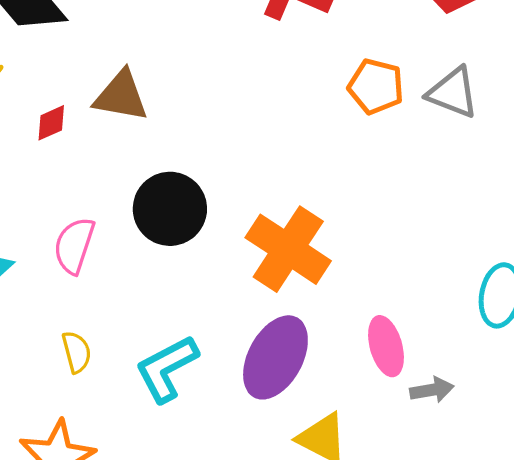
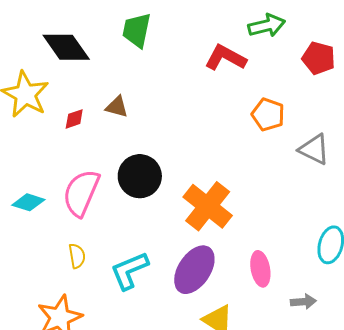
gray triangle: (453, 93) -> (314, 149), moved
brown triangle: (121, 96) -> (117, 107), size x0.7
pink semicircle: (74, 246) -> (81, 193), size x1.4
gray arrow: (432, 390) -> (303, 302), moved

